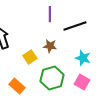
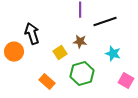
pink square: (82, 82) -> (126, 81), moved

